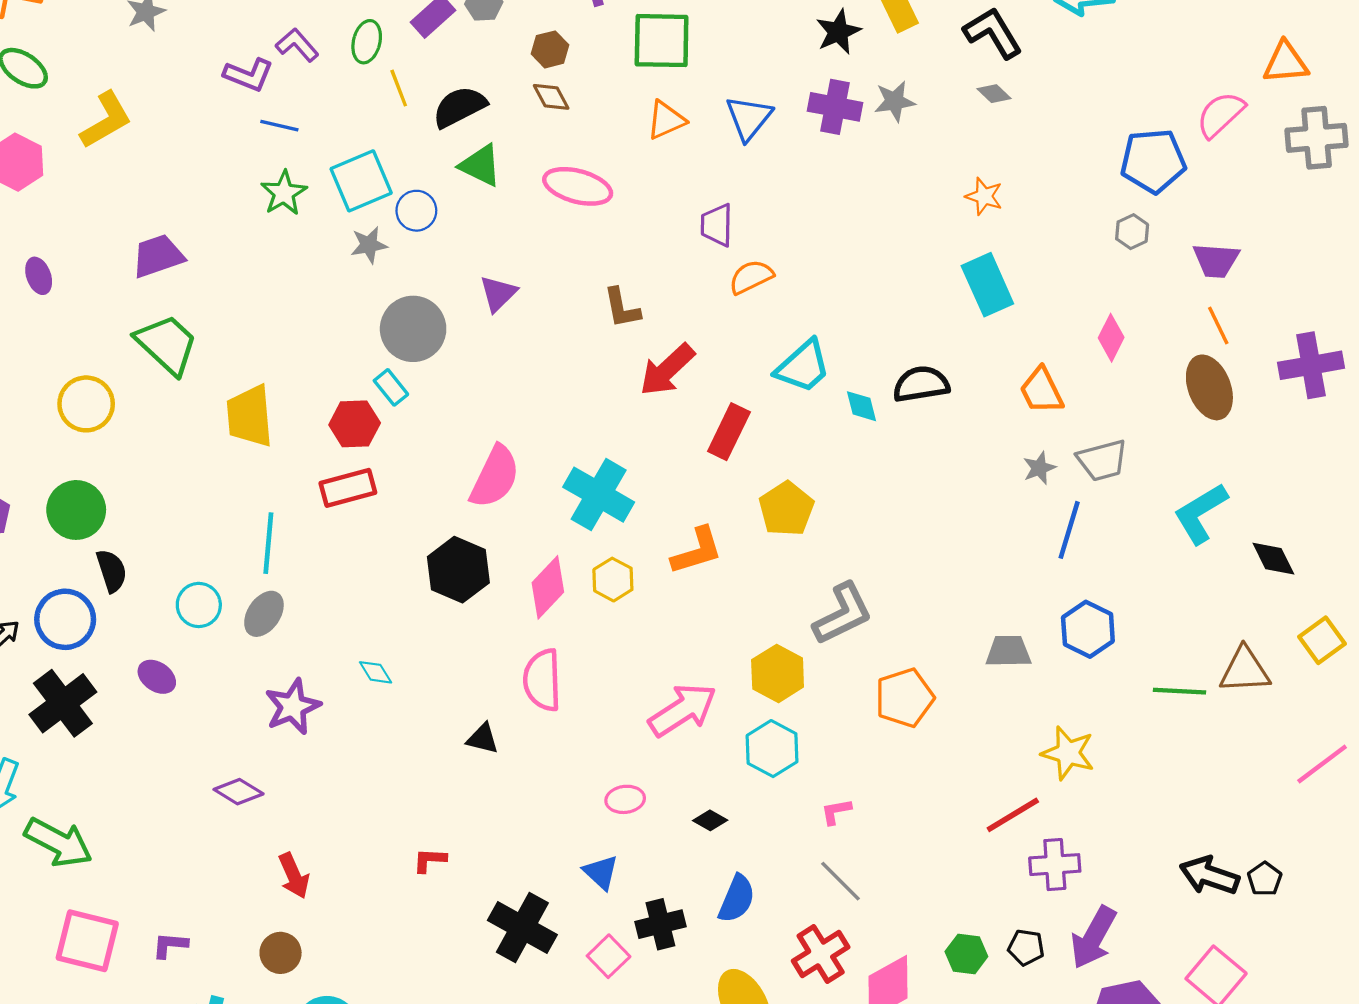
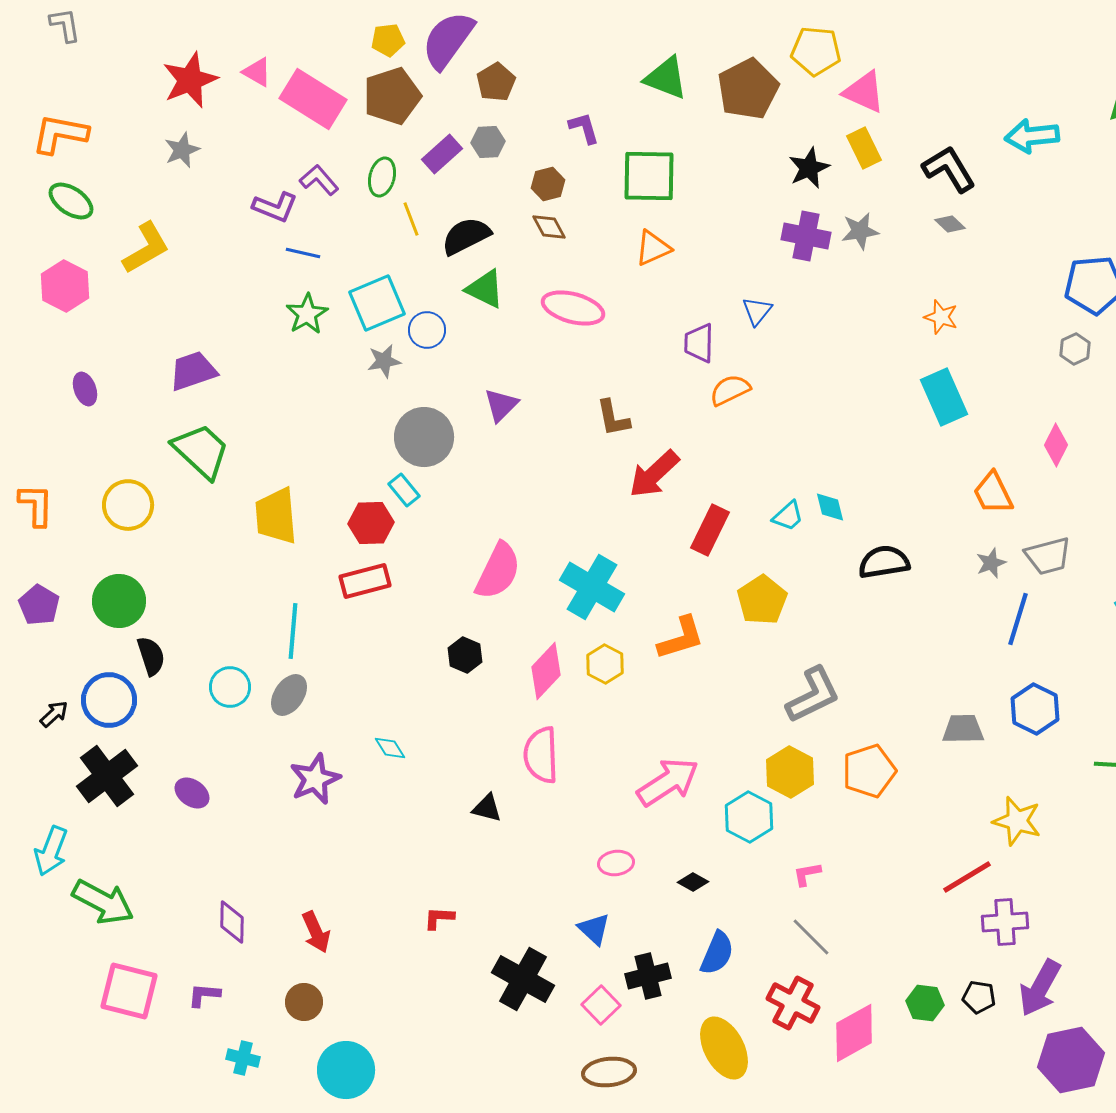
blue triangle: (749, 118) -> (757, 311), moved, size x0.7
cyan trapezoid: (803, 366) -> (788, 516), moved, size x0.6
black semicircle: (921, 384) -> (884, 562), moved
black hexagon: (458, 570) -> (465, 655), size x0.6
yellow hexagon: (778, 673) -> (790, 772), moved
purple ellipse: (157, 677) -> (192, 793), moved
purple diamond: (239, 792) -> (232, 922), moved, turned 60
red cross: (821, 954) -> (793, 1003), turned -30

